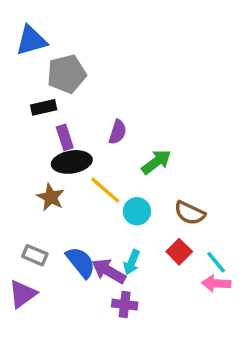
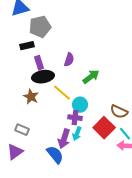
brown semicircle: (190, 213) -> (119, 112), moved
red square: (179, 252) -> (104, 128), size x1.5
blue semicircle: (81, 262) -> (55, 155), moved
purple arrow: (109, 271) -> (64, 139), turned -102
purple cross: (125, 305) -> (75, 118), moved

